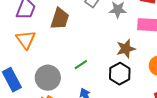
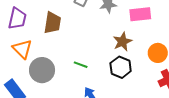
green line: (81, 65) -> (81, 65), turned 64
gray circle: (48, 78) -> (42, 70), moved

